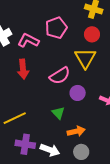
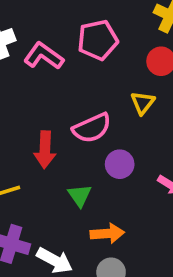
yellow triangle: (85, 58) -> (143, 103), size x0.6
red arrow: (23, 69) -> (45, 150), moved

